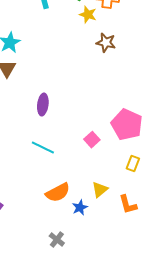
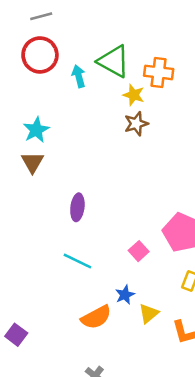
brown star: (106, 43) -> (136, 124), moved, turned -30
blue star: (80, 208) -> (125, 295), moved

